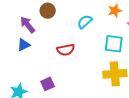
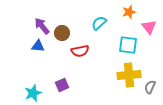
brown circle: (48, 11) -> (62, 33), moved
blue triangle: (24, 45) -> (38, 46), turned 32

